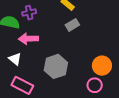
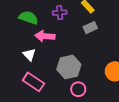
purple cross: (29, 13) -> (60, 13), moved
pink circle: (95, 85) -> (78, 89), moved

